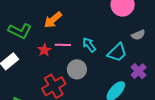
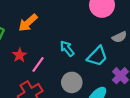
pink line: (63, 45) -> (38, 64), moved, turned -56
gray circle: (77, 69) -> (72, 82), moved

